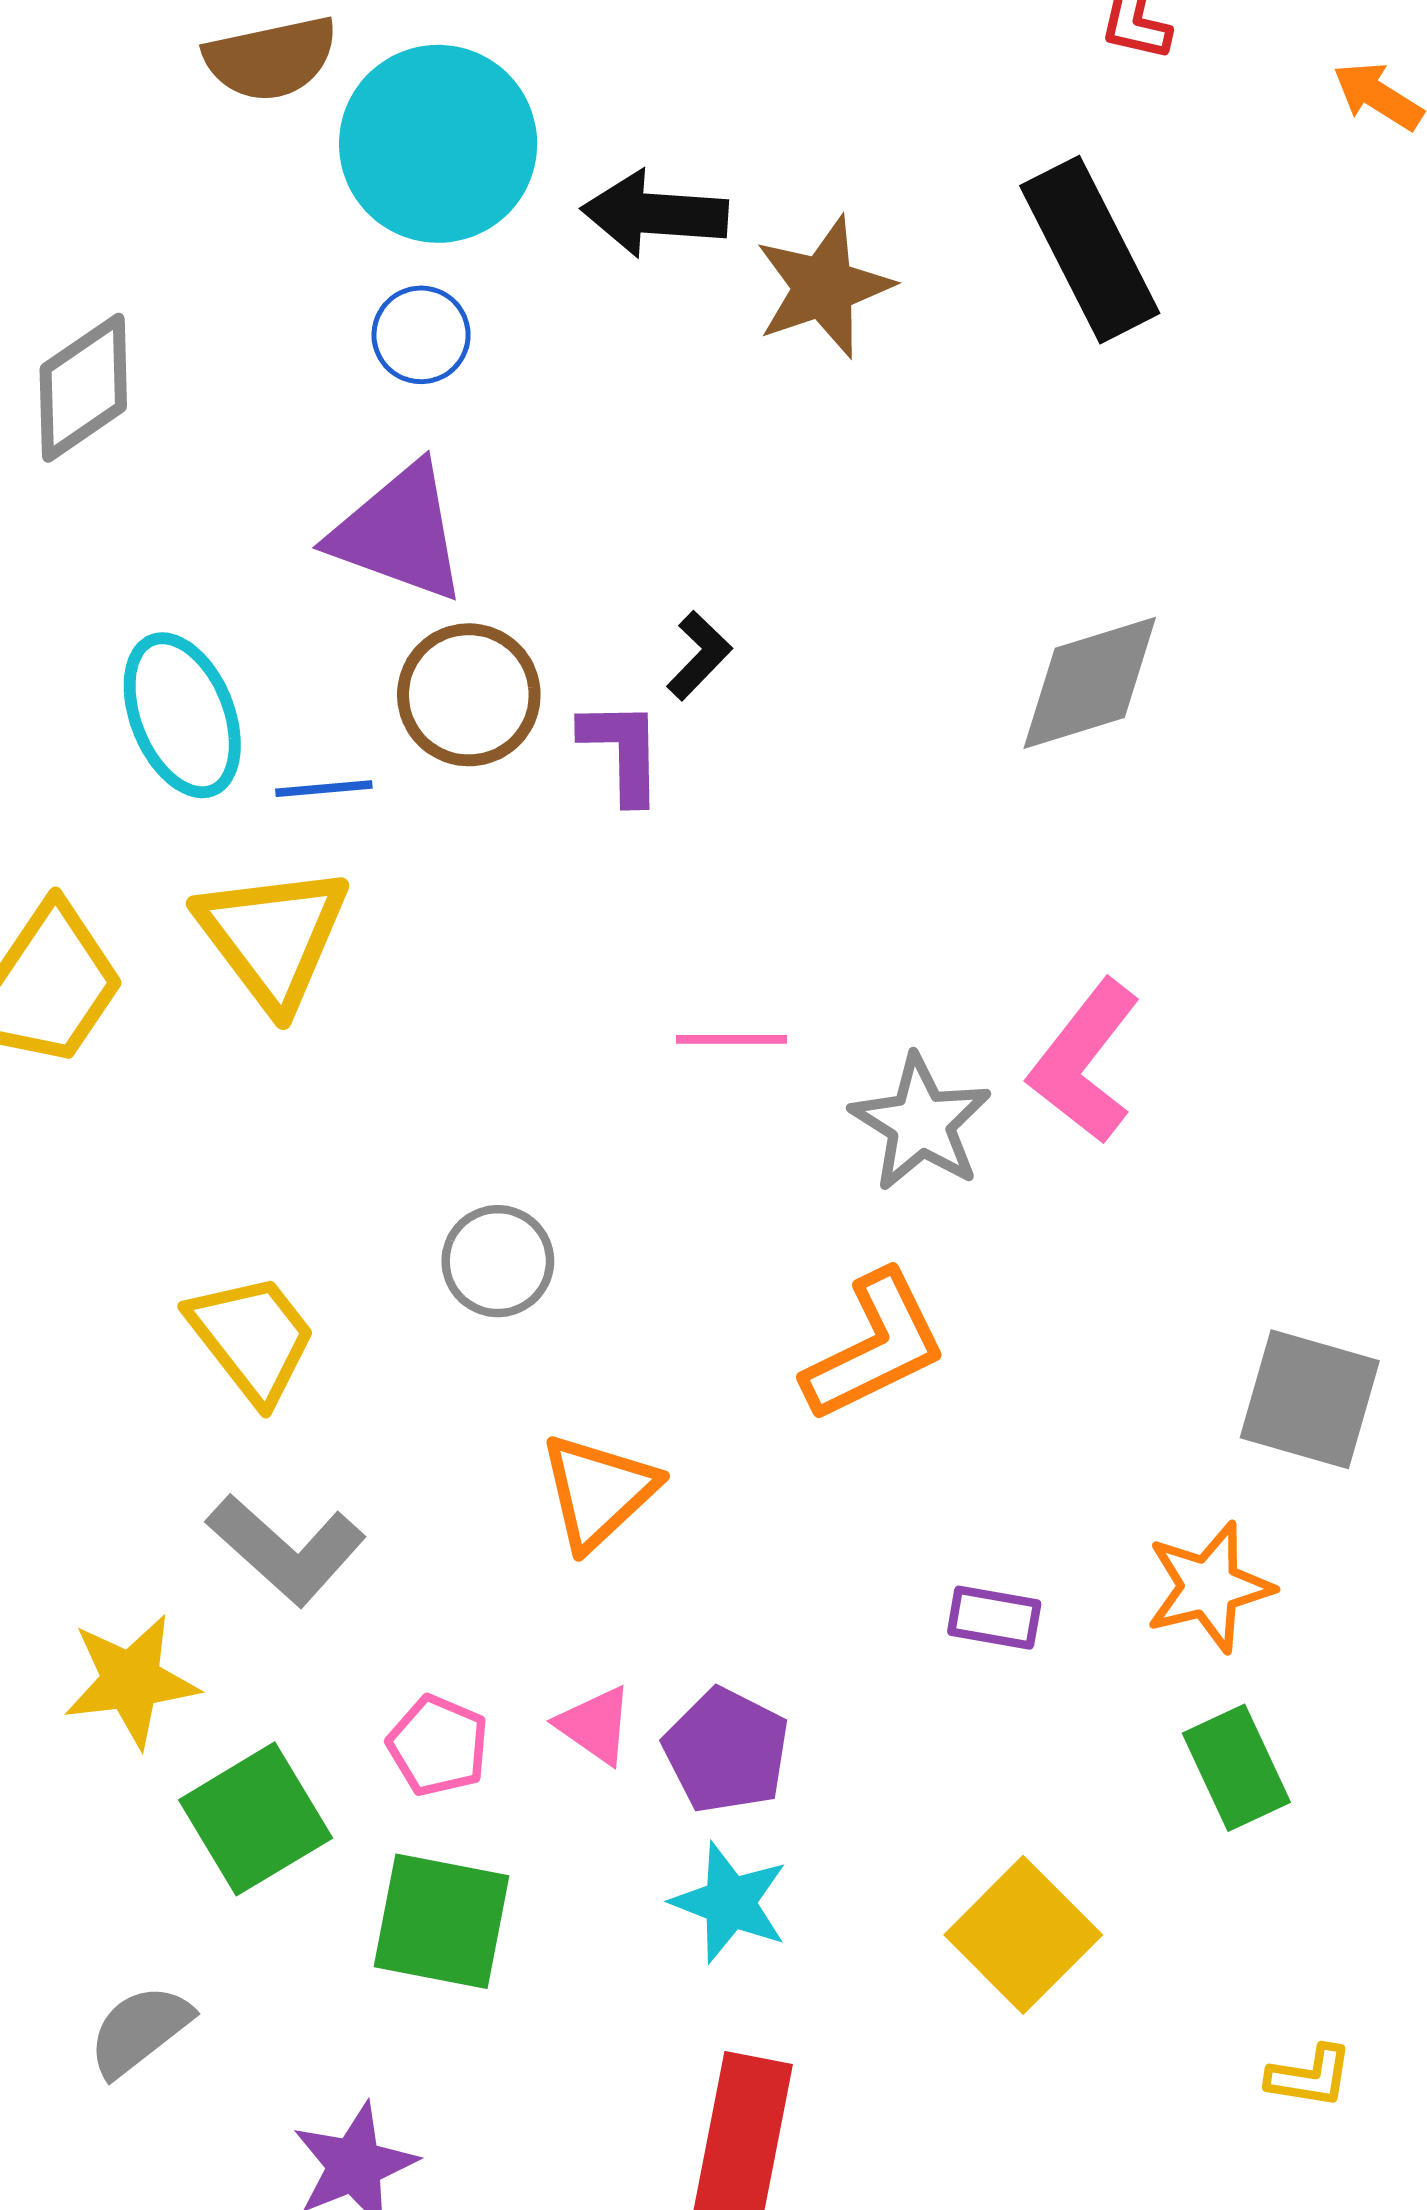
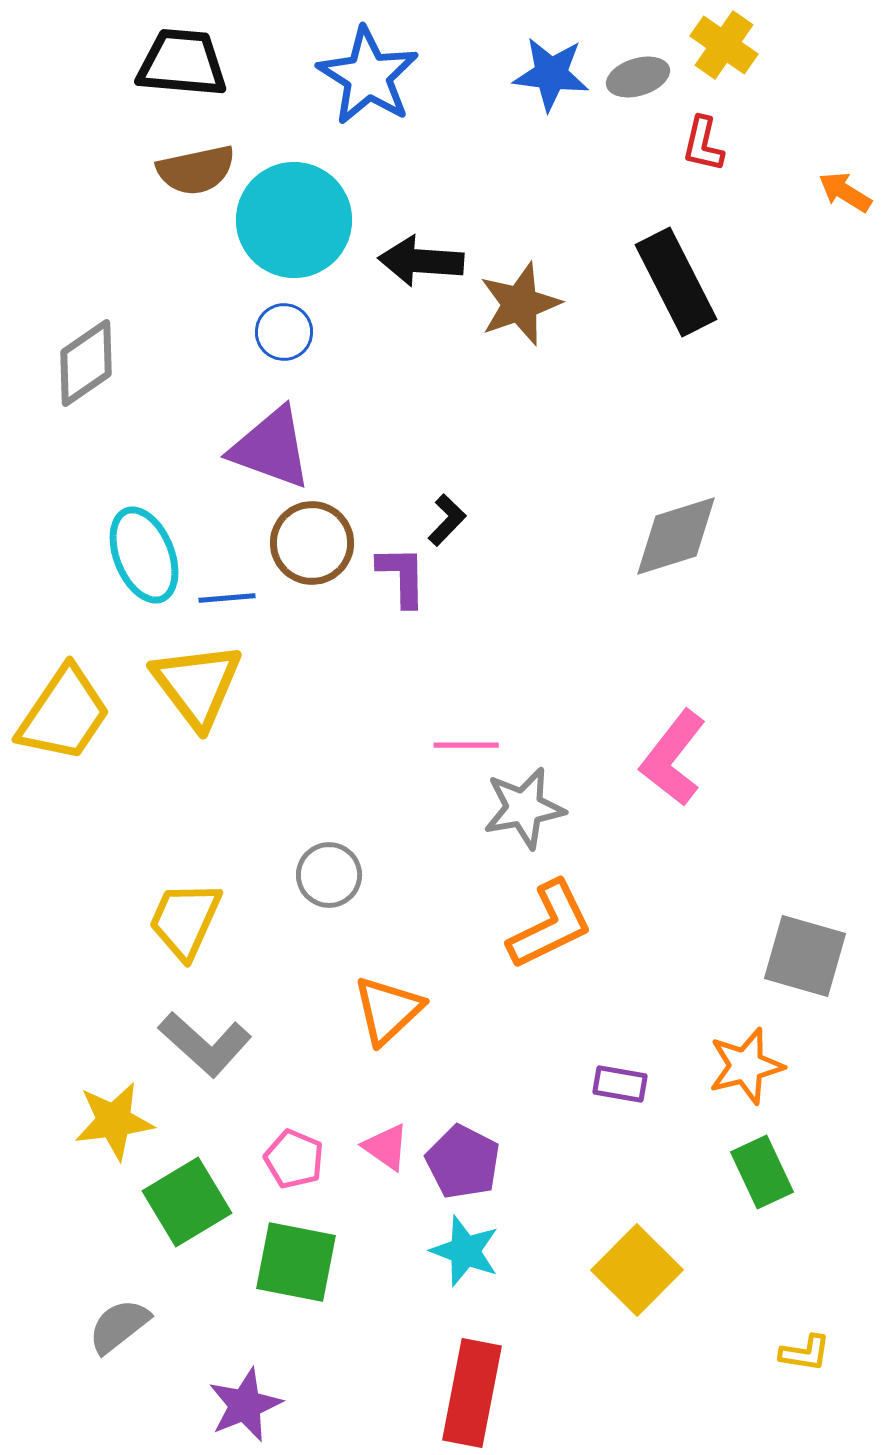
gray star: (921, 1123) -> (524, 808), moved, turned 30
yellow trapezoid: (252, 1338) -> (185, 920), turned -118

